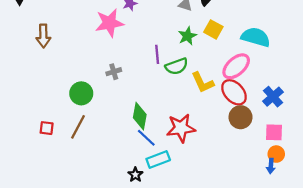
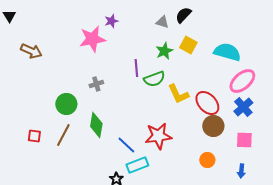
brown arrow: (43, 36) -> (31, 51), turned -65
pink ellipse: (236, 66) -> (242, 81), moved
green diamond: (140, 116) -> (96, 125), moved
orange circle: (276, 154) -> (207, 160), moved

